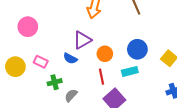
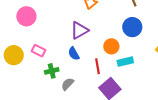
blue circle: (137, 49) -> (132, 27), moved
orange circle: (105, 54) -> (111, 46), moved
blue semicircle: (70, 58) -> (74, 54), moved, turned 32

